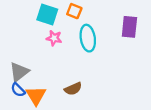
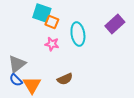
orange square: (74, 11) -> (52, 22), moved
purple rectangle: (129, 27) -> (115, 24), turned 42
pink star: (54, 38) -> (52, 44), moved

